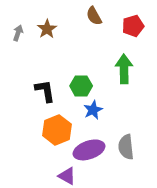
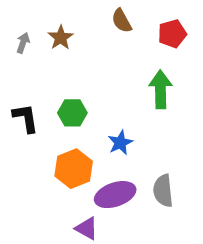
green hexagon: (81, 86) -> (72, 113), moved
black L-shape: (45, 91) -> (26, 118), moved

